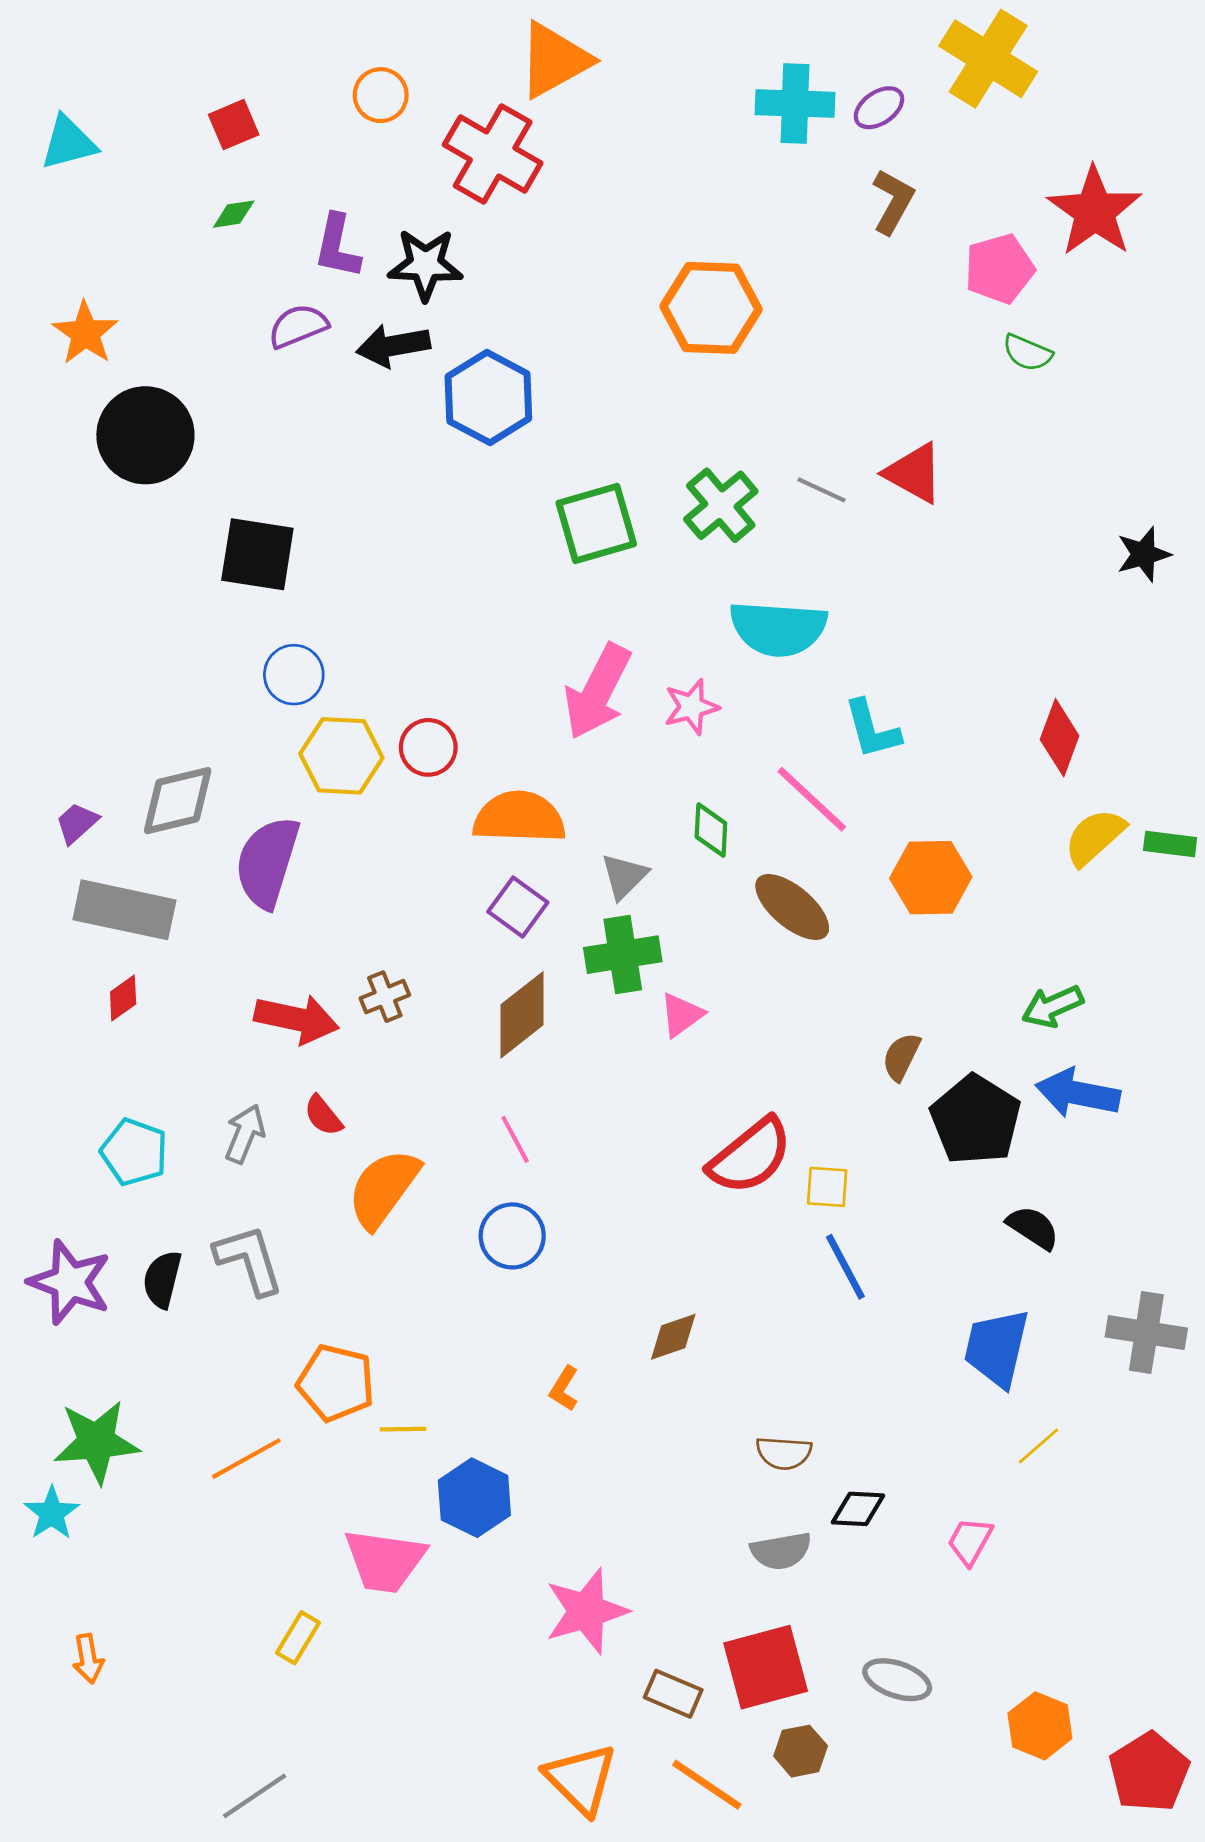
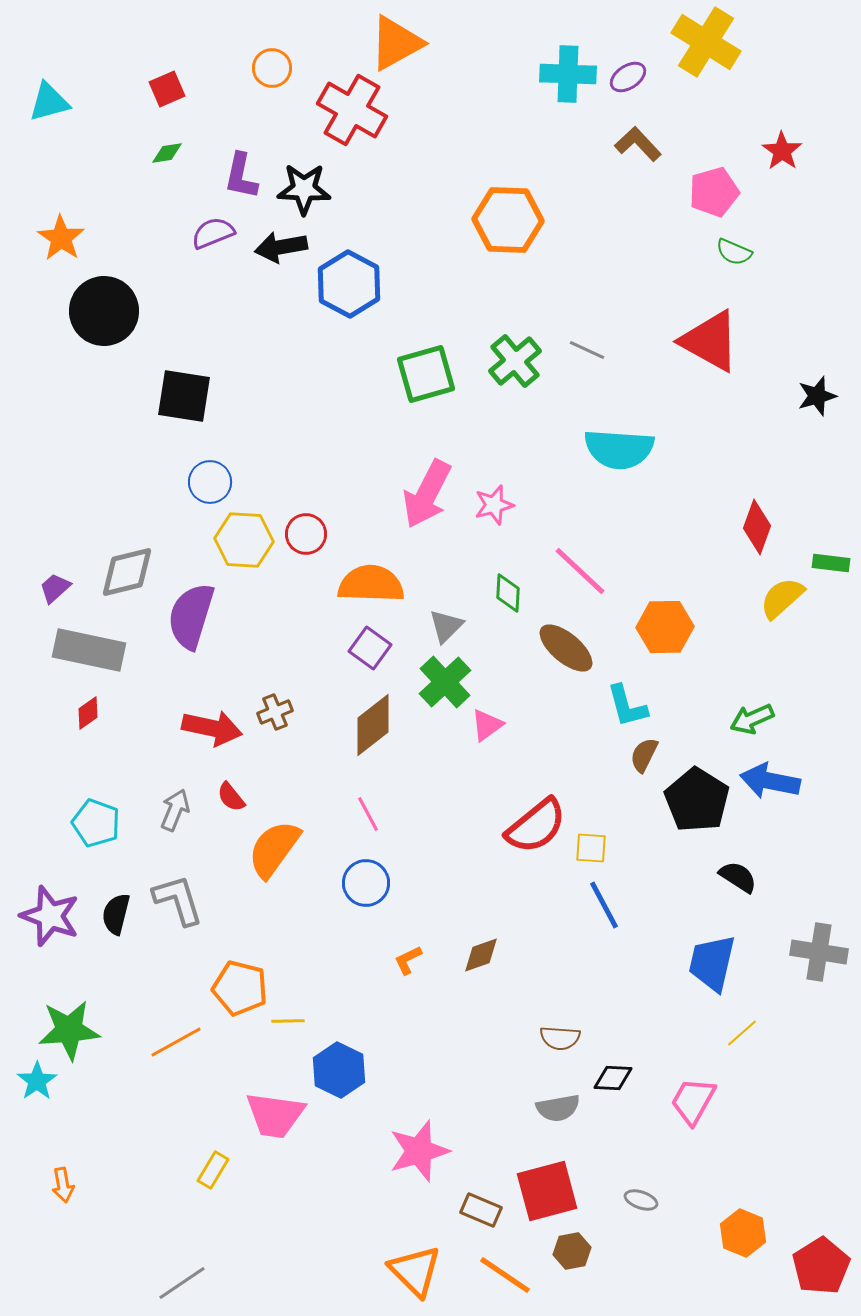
brown L-shape: (893, 202) -> (638, 144), turned -72
red star: (1095, 211) -> (782, 151), size x0.6
red triangle: (914, 473) -> (710, 341), moved, size x1.4
cyan semicircle: (778, 628) -> (619, 449), moved
cyan L-shape: (872, 729) -> (627, 706), moved
green rectangle: (1170, 844) -> (831, 563), moved
green cross: (623, 955) -> (445, 682), turned -34
orange L-shape: (564, 1389) -> (408, 960), moved, turned 32
pink trapezoid: (970, 1541) -> (693, 1101), size x1.4
gray ellipse: (897, 1680) -> (641, 1200), size x0.7

